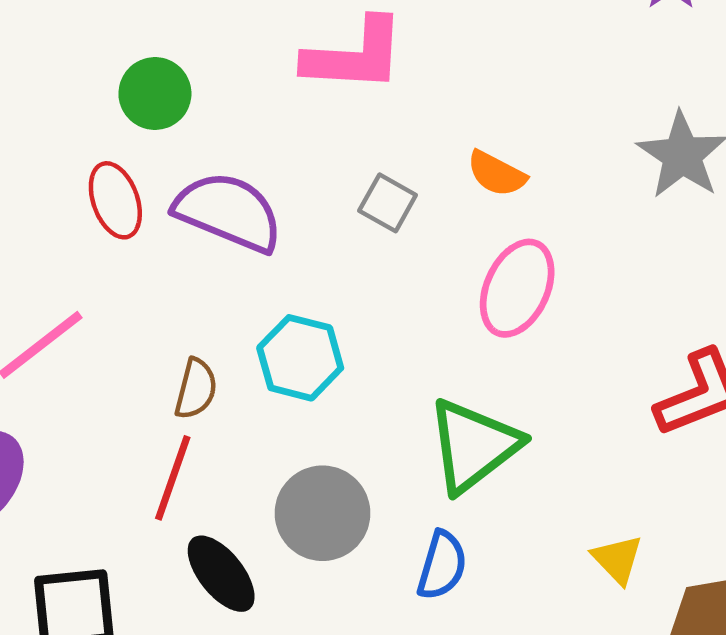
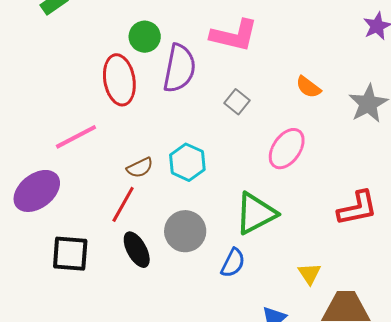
orange semicircle: (497, 174) -> (308, 87), moved
red ellipse: (115, 200) -> (119, 80), size x1.5
purple semicircle: (228, 212) -> (179, 68), moved, turned 69
brown semicircle: (196, 389) -> (140, 168), turned 40

